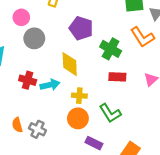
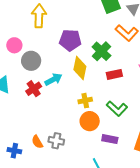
green cross: (111, 49) -> (101, 51), turned 30
yellow diamond: (70, 64) -> (80, 68), moved, turned 30
red cross: (28, 80) -> (34, 89), moved, turned -35
cyan arrow: (50, 85) -> (53, 79), moved

